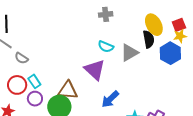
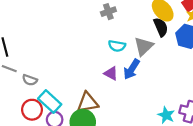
purple triangle: (95, 70) -> (111, 73), size x0.6
cyan rectangle: (34, 81) -> (50, 101), size x1.5
blue arrow: (110, 99) -> (132, 69), moved

